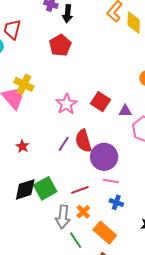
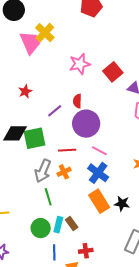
red semicircle: (83, 141) -> (77, 101), moved, size x0.6
purple line: (64, 144) -> (55, 111), moved
purple circle: (104, 157) -> (86, 124), moved
blue cross: (116, 202) -> (98, 173), size x1.5
orange rectangle: (105, 233) -> (99, 201), moved

